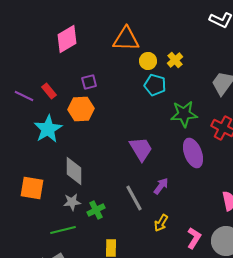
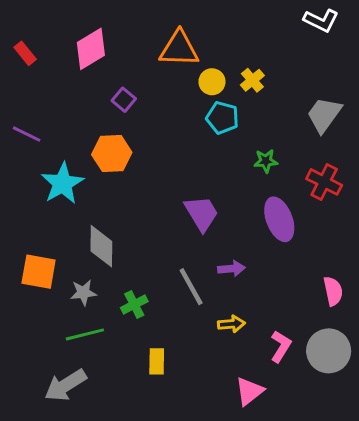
purple square: (89, 82) -> (124, 100), moved, turned -35
red rectangle: (49, 91) -> (25, 53), moved
green star: (184, 114) -> (266, 161), size x0.6
purple arrow: (161, 186) -> (231, 269), turned 48
gray star: (72, 202) -> (83, 293), moved
yellow arrow: (161, 223) -> (231, 324), turned -126

